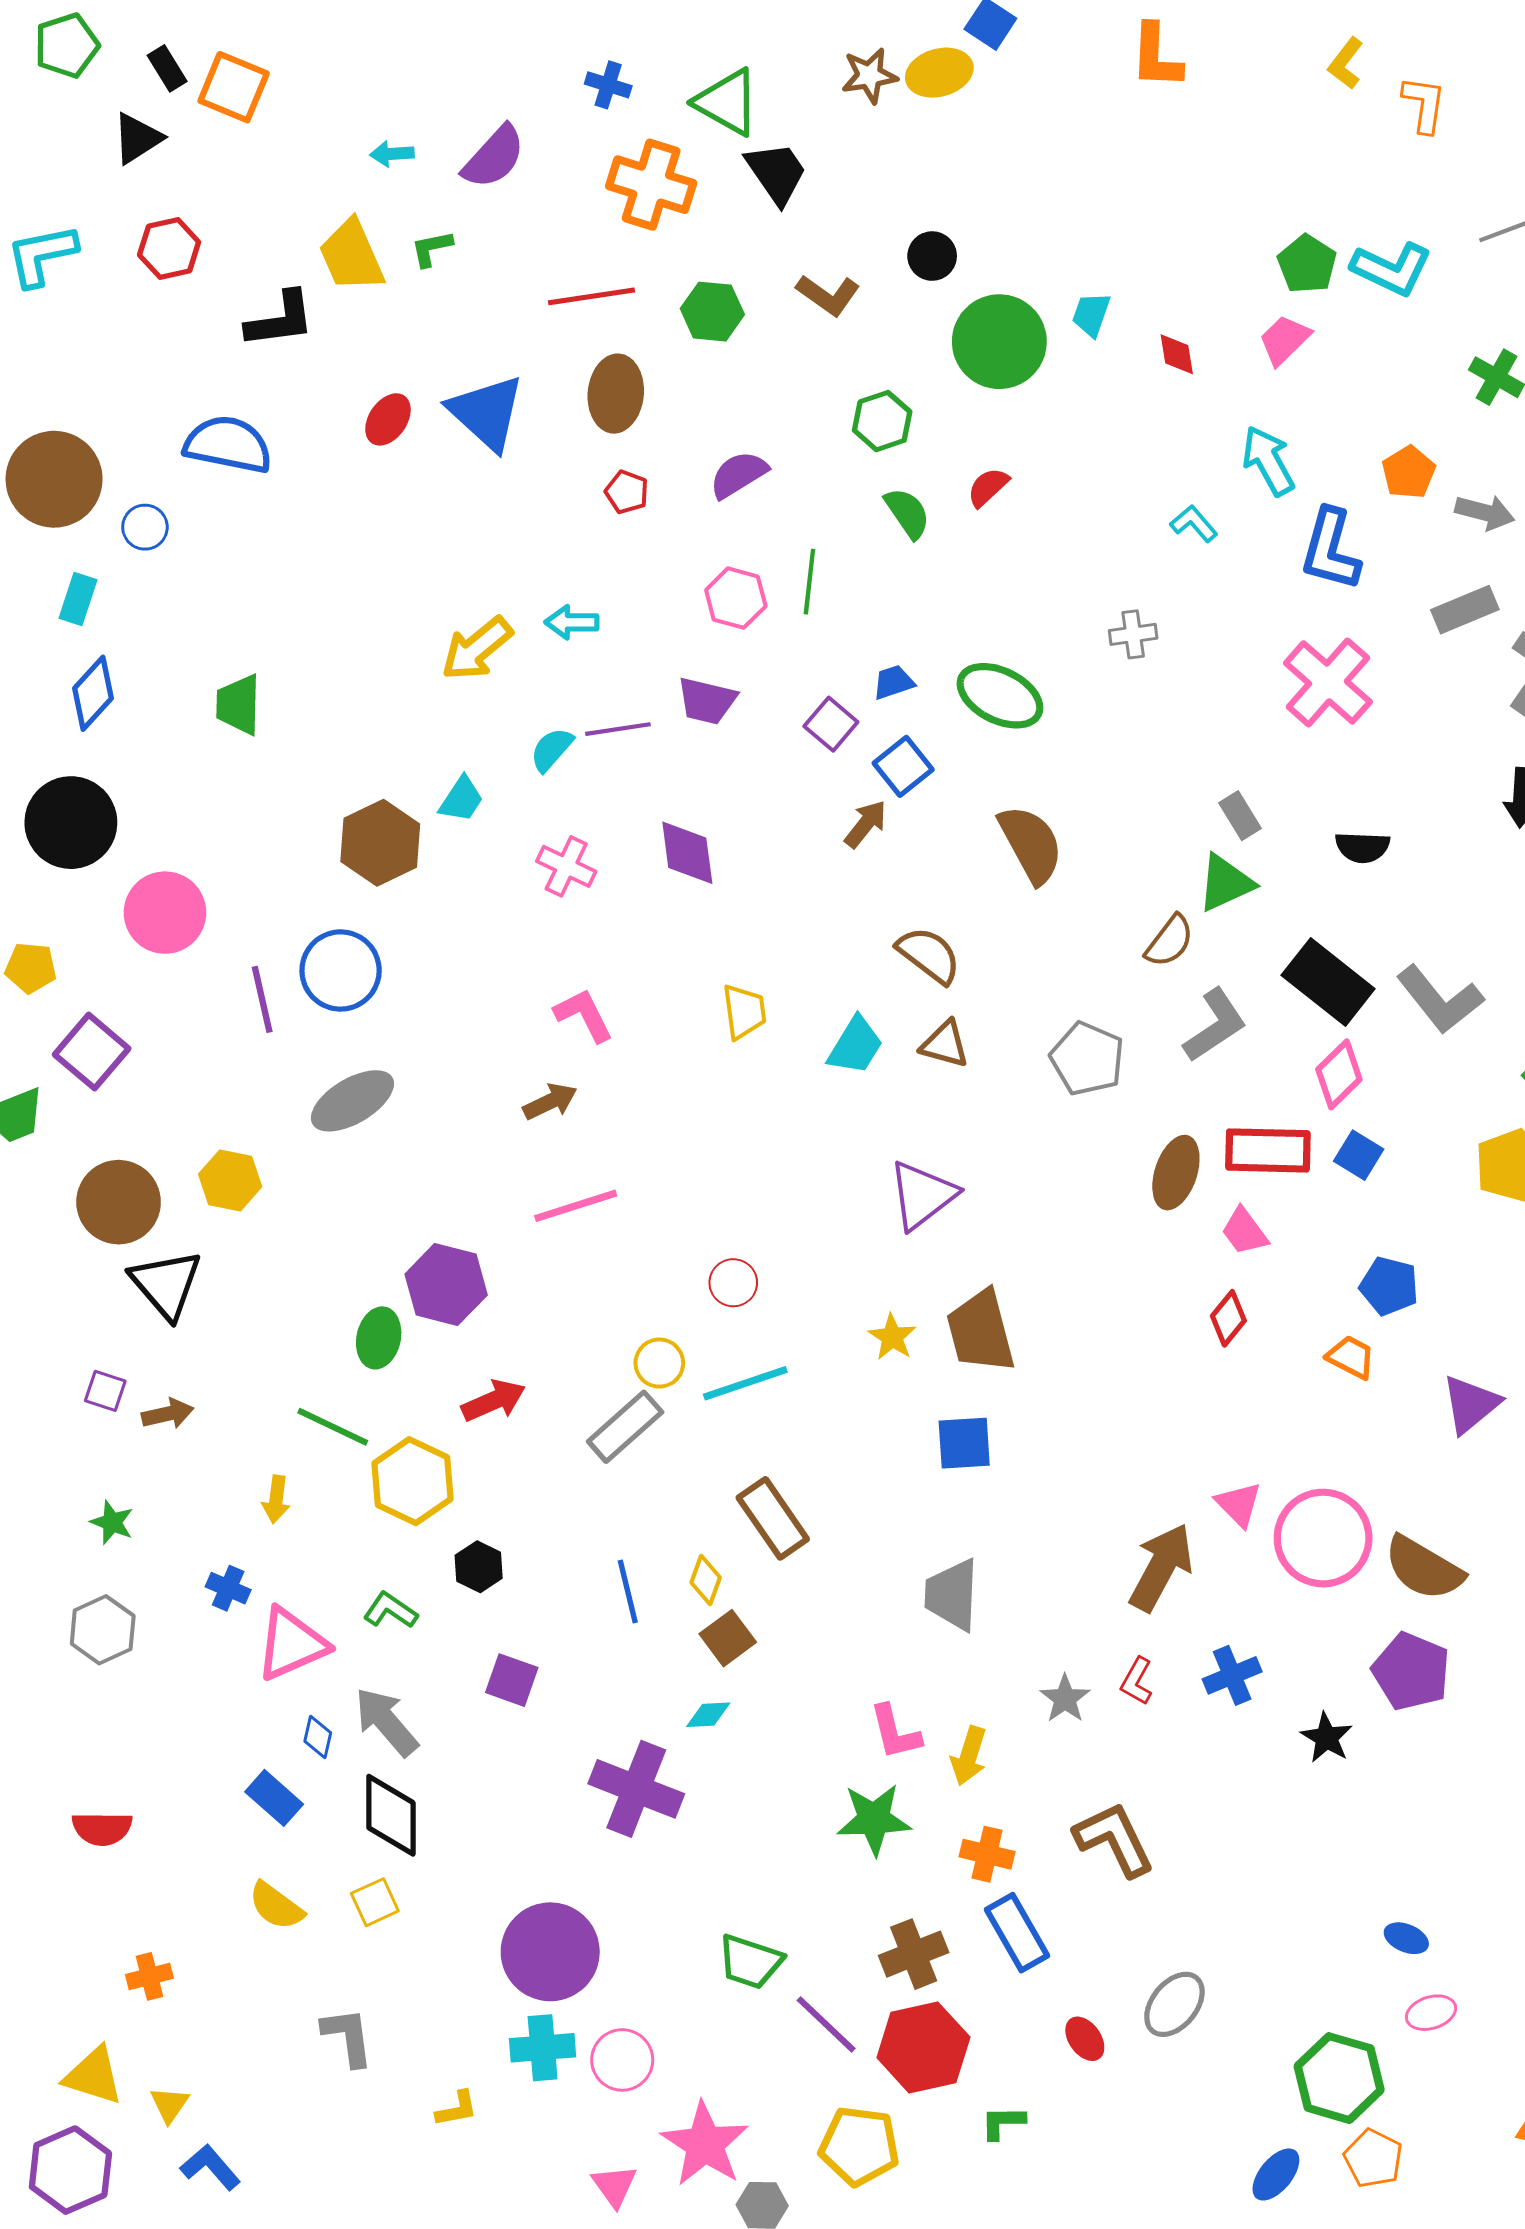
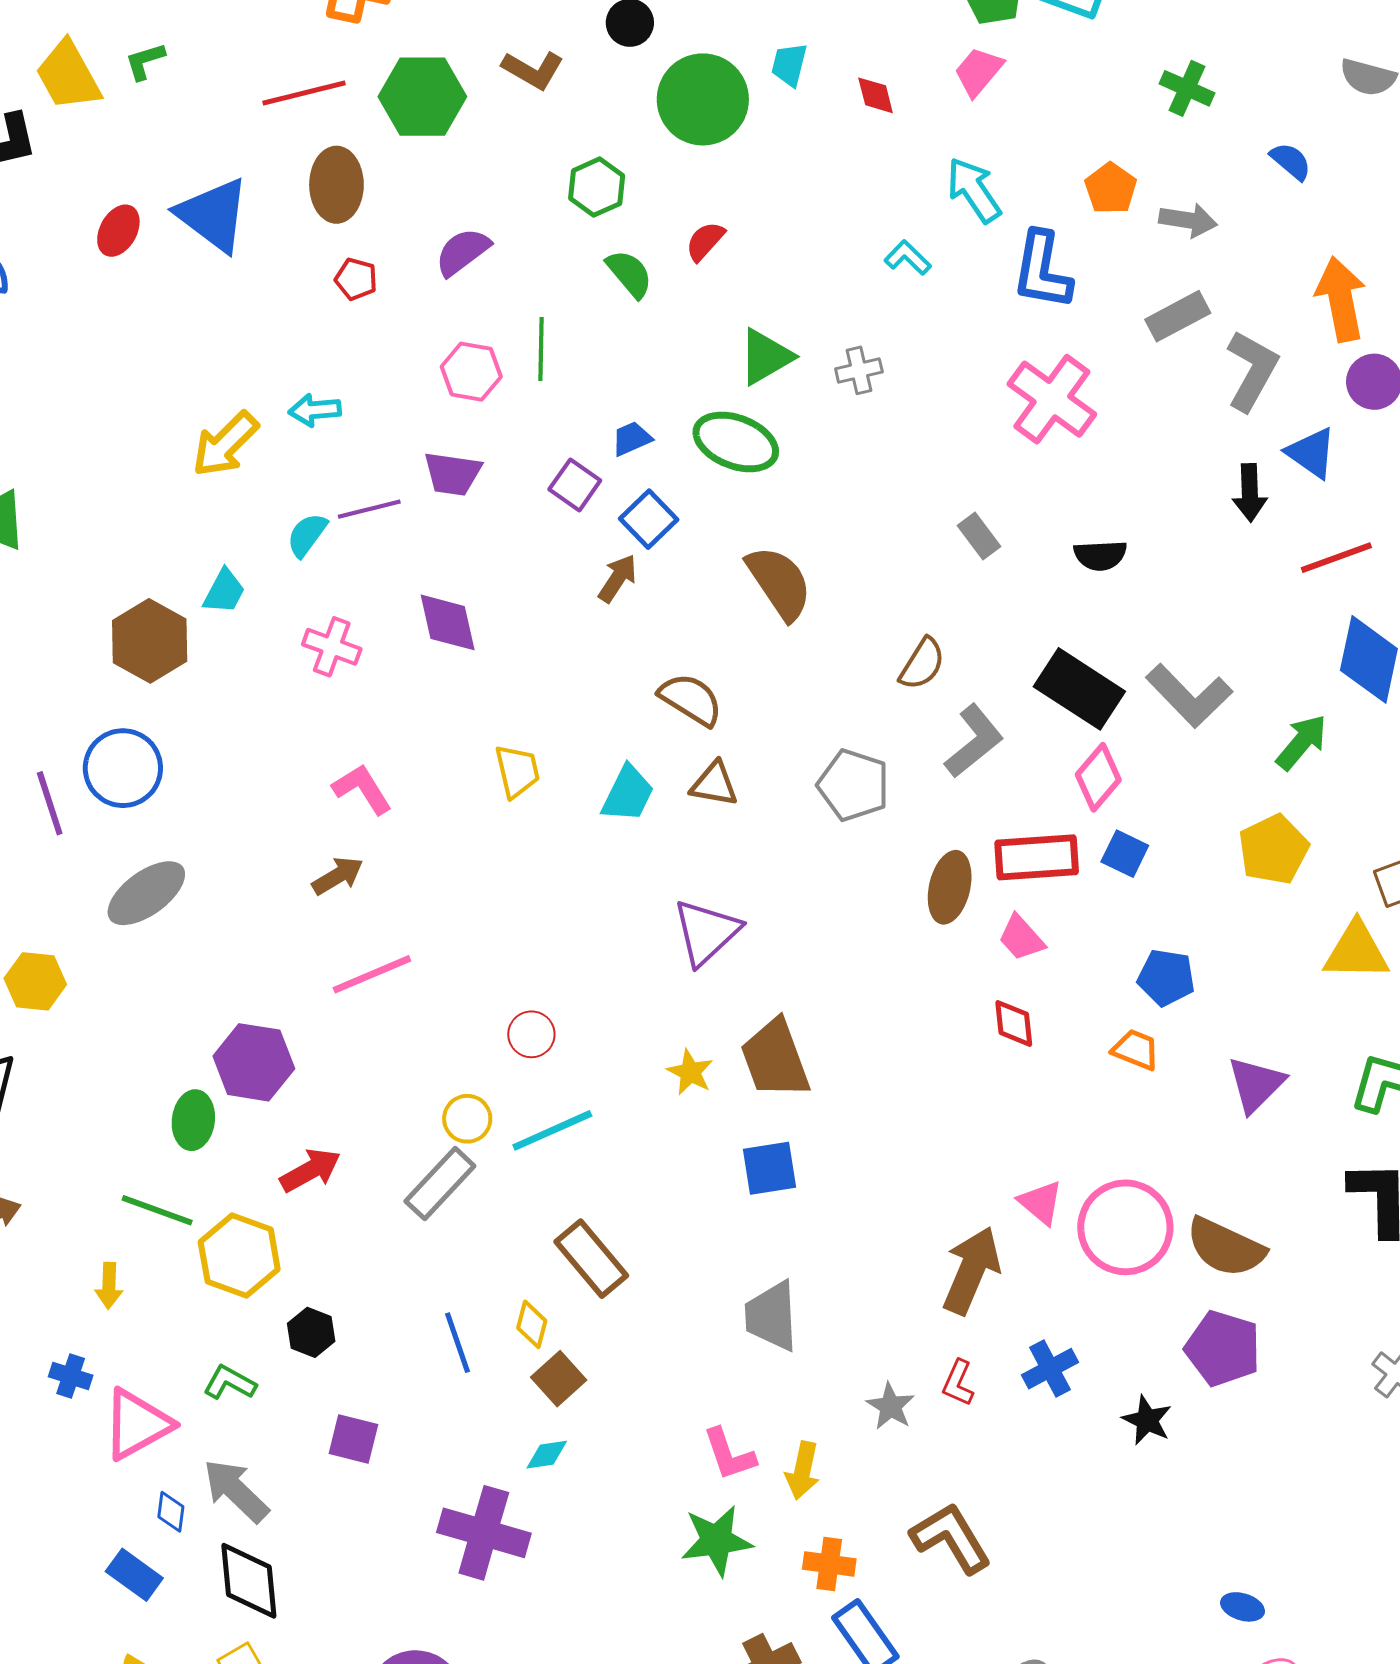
green hexagon: (712, 312) -> (422, 97), size x1.4
green triangle: (1225, 883) -> (766, 357), moved
red diamond: (1228, 1318) -> (1014, 1023), turned -40

